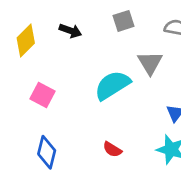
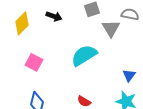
gray triangle: (150, 63) -> (111, 28), moved

